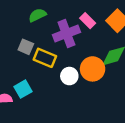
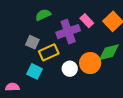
yellow rectangle: (45, 58) -> (49, 52), turned -48
cyan square: (23, 89) -> (34, 71), moved, turned -35

